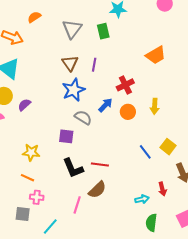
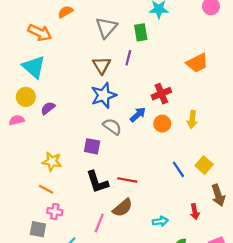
purple line: (94, 65) -> (128, 58), moved
cyan arrow: (142, 199) -> (160, 221), moved

